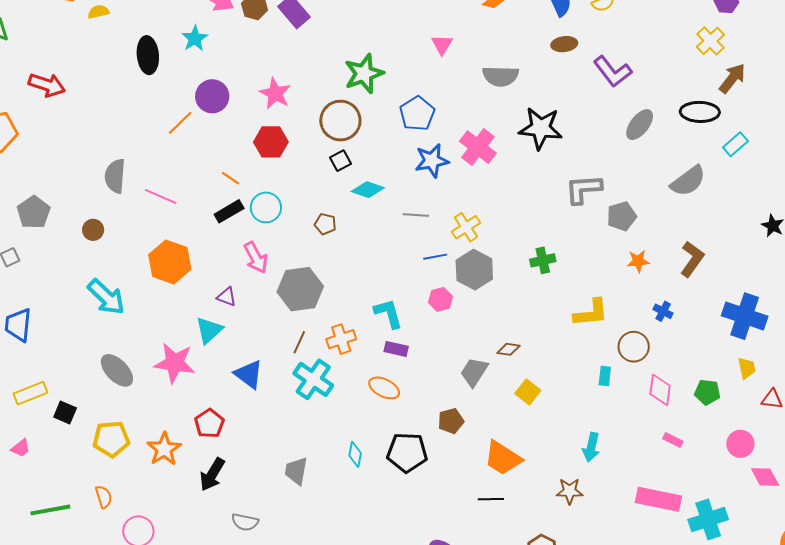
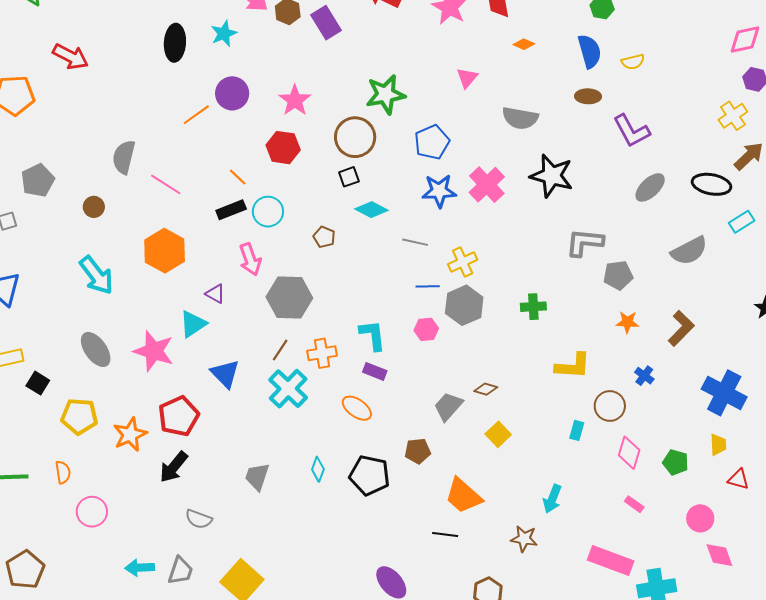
red pentagon: (209, 423) -> (179, 416), size x1.4

